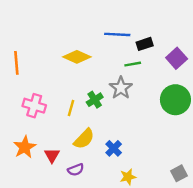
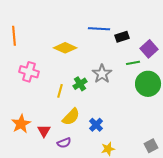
orange line: (16, 63) -> (14, 36), moved
green line: (133, 64) -> (133, 63), moved
pink cross: (34, 106) -> (29, 72), moved

